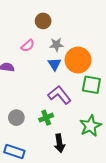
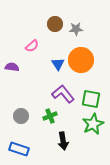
brown circle: (43, 21) -> (55, 24), moved
gray star: (56, 45) -> (76, 29), moved
green square: (91, 85) -> (91, 99), moved

